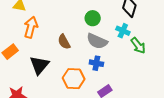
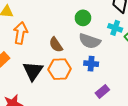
orange hexagon: (74, 79) -> (60, 69), moved

